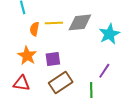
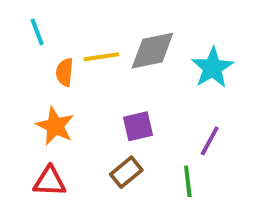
purple square: (53, 59) -> (138, 126), moved
brown rectangle: (61, 82) -> (126, 172), size x0.7

